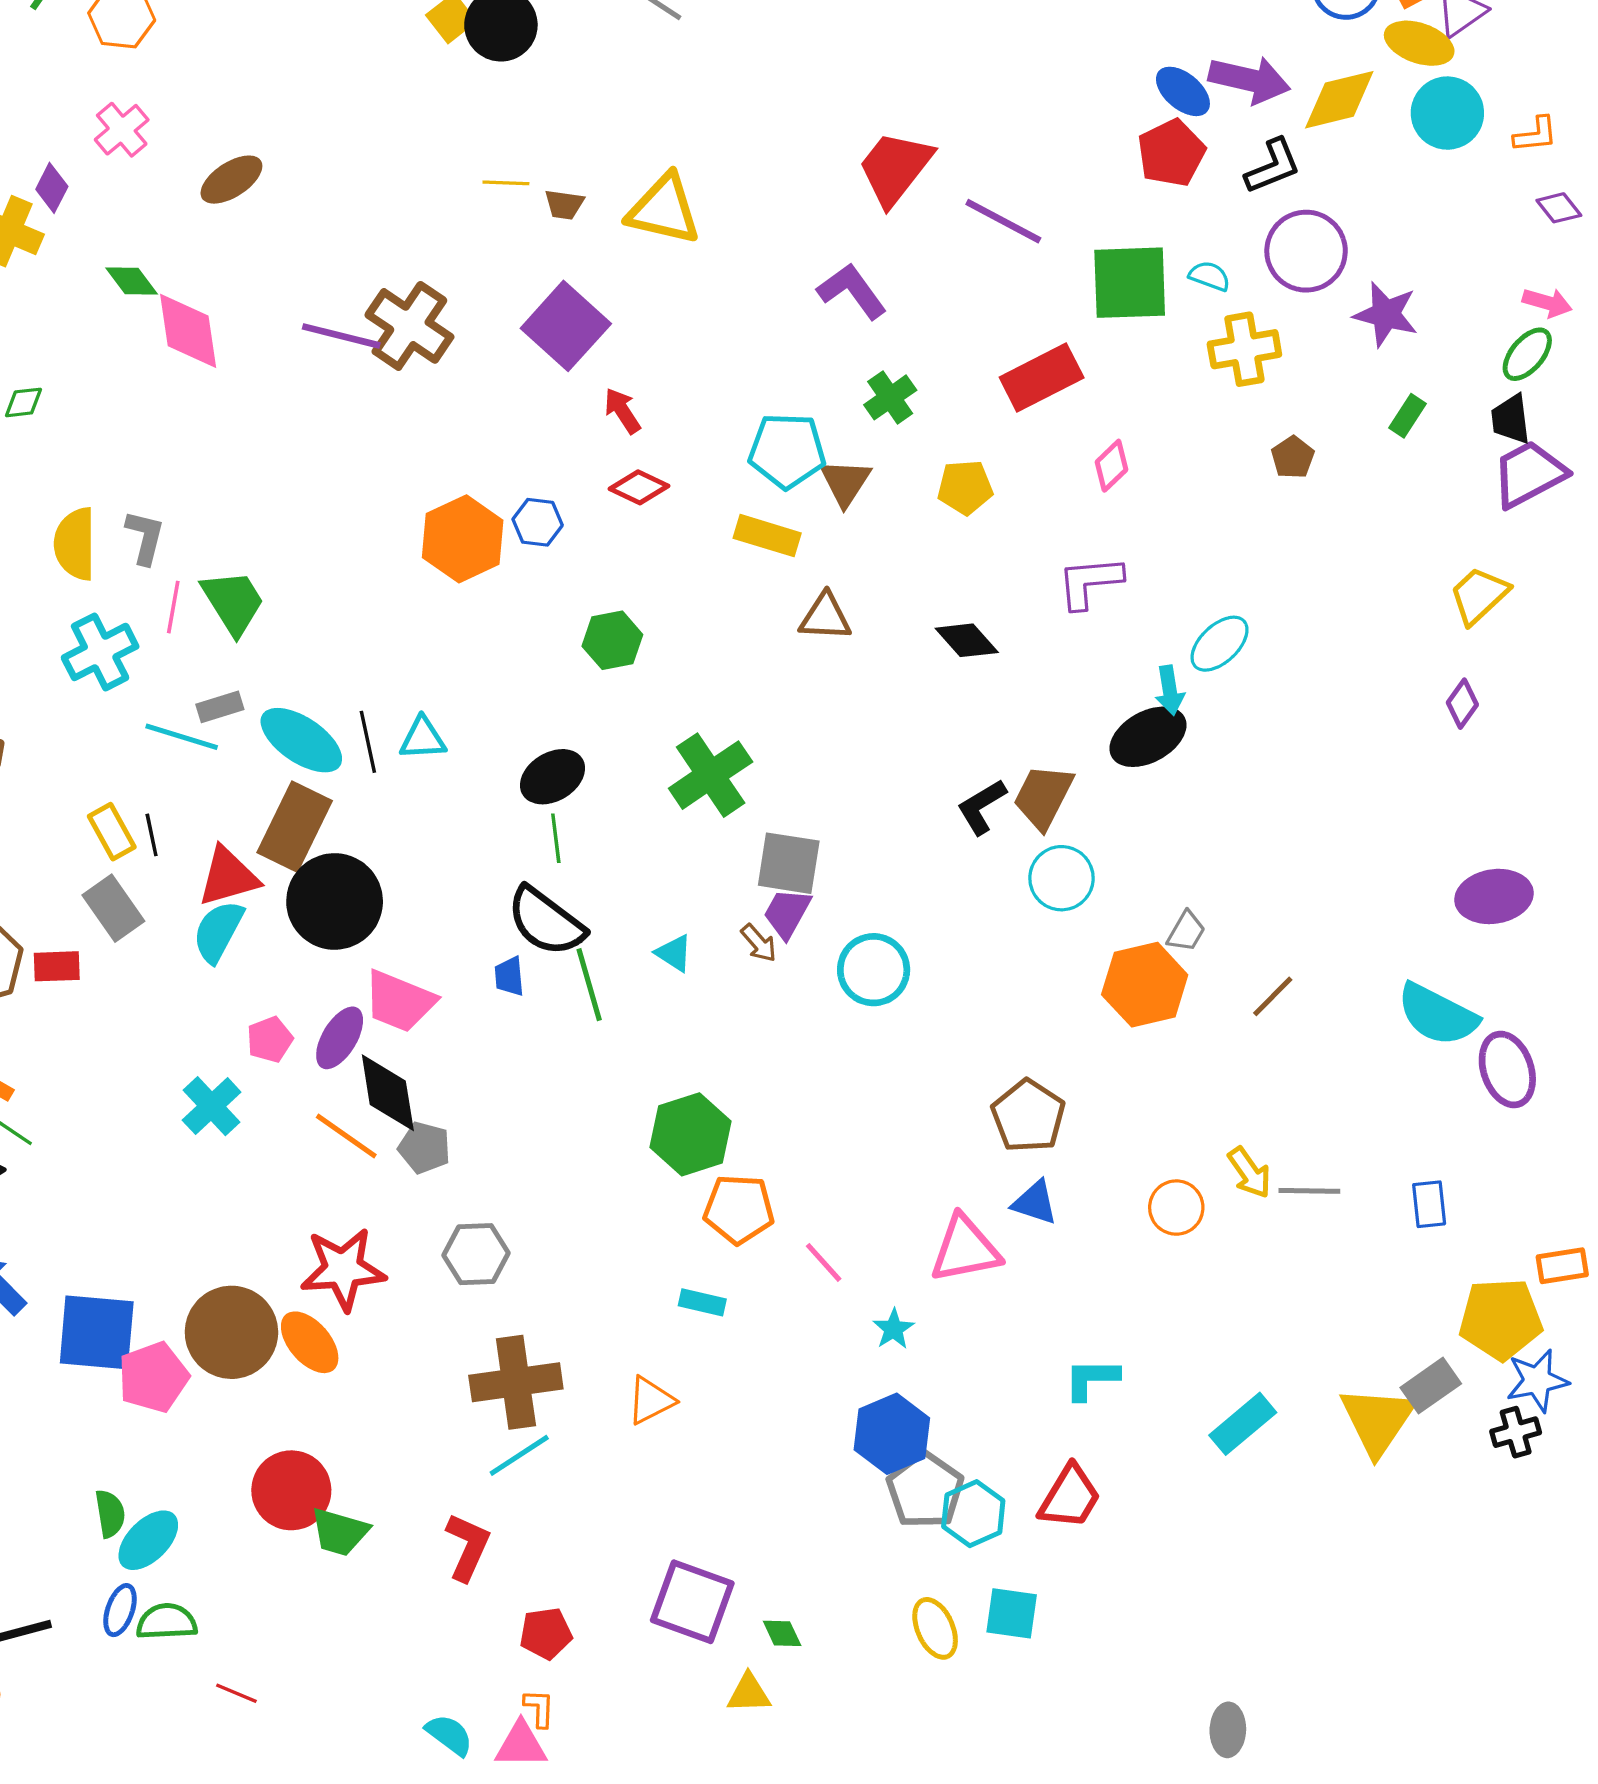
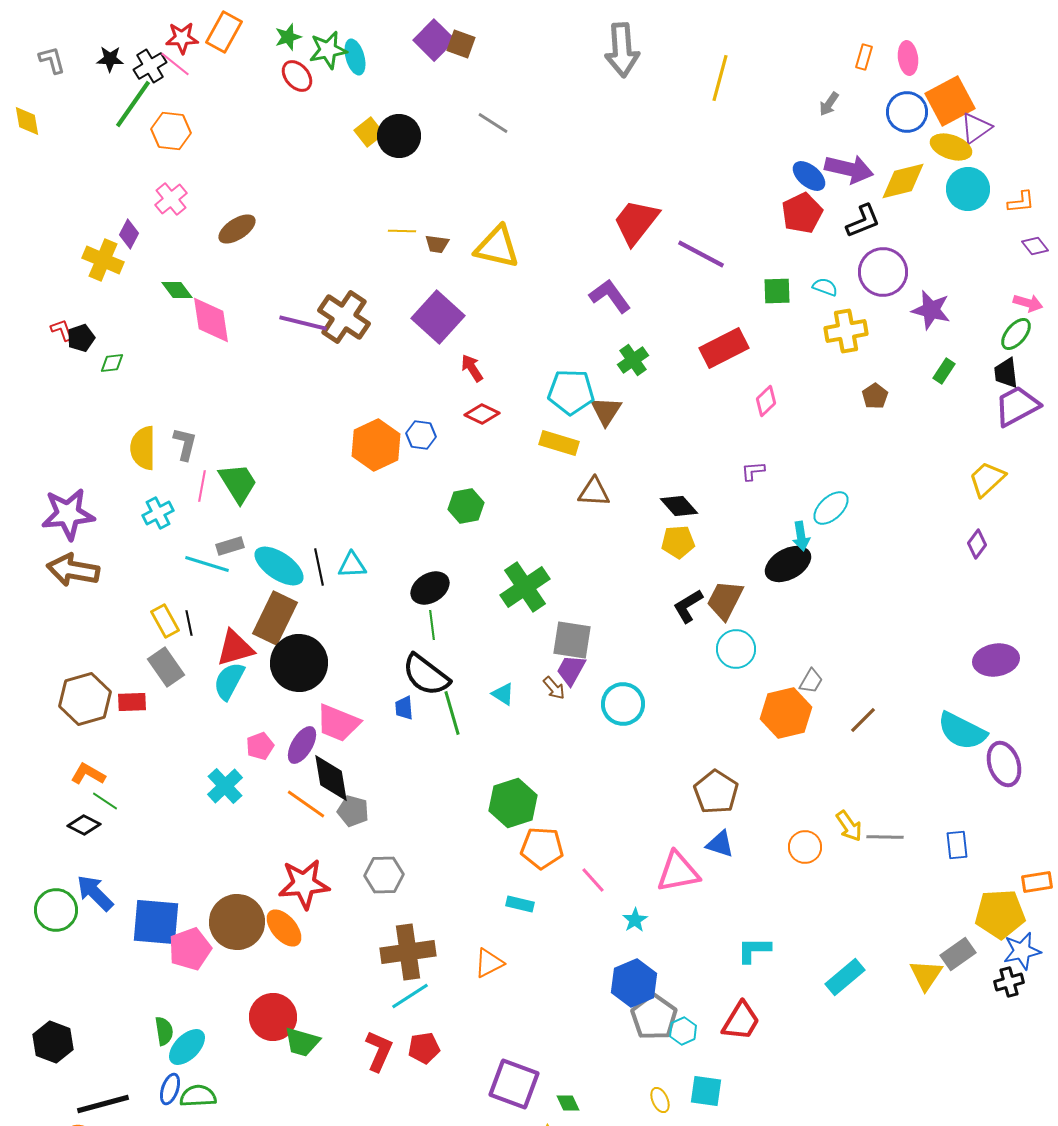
green square: (1130, 283) -> (777, 291), size x0.6
yellow pentagon: (965, 487) -> (678, 542), moved
purple L-shape: (1090, 582) -> (753, 471), size x0.6
cyan cross: (100, 652) -> (158, 513), size x0.7
yellow triangle: (1378, 1420) -> (926, 975), size x0.7
cyan hexagon: (973, 1514) -> (683, 1031), size x0.7
yellow ellipse: (935, 1628) -> (660, 1100), size x0.7
red pentagon: (546, 1633) -> (424, 1048), moved

